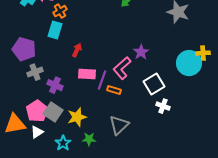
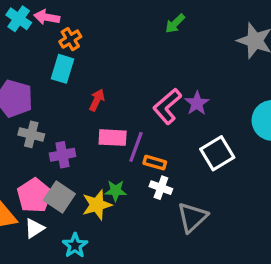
pink L-shape: (122, 68) -> (167, 106), moved
gray cross: (35, 72) -> (31, 134), turned 35
purple cross: (55, 85) -> (62, 155), turned -35
white cross: (163, 106) -> (161, 188), moved
gray triangle: (119, 125) -> (192, 217), moved
green star: (89, 139) -> (116, 191), moved

